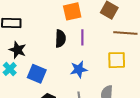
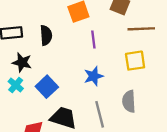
black semicircle: (60, 39) -> (46, 35), moved
blue square: (37, 74) -> (47, 87), turned 30

